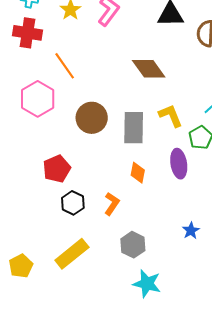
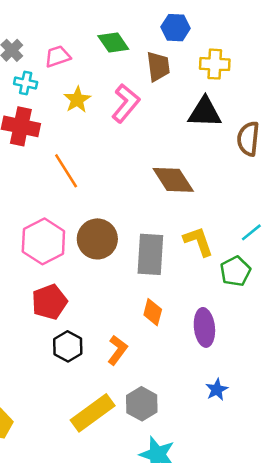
pink hexagon: (38, 99) -> (43, 241), moved
purple ellipse: (179, 164) -> (204, 327), moved
yellow rectangle: (72, 254) -> (93, 413), moved

